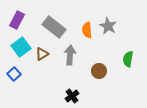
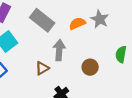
orange semicircle: (87, 30) -> (77, 23), turned 70
brown triangle: (42, 54) -> (42, 68), moved

